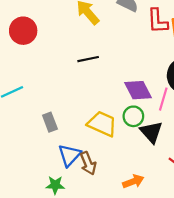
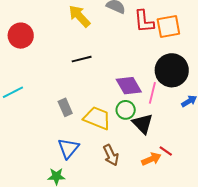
gray rectangle: (50, 122) -> (65, 107), moved
brown arrow: (88, 163) -> (111, 155), moved
orange arrow: (133, 181) -> (151, 159), moved

